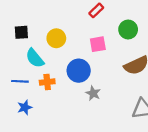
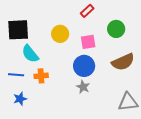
black square: (21, 32) -> (18, 30), size x1.6
yellow circle: (56, 38) -> (60, 34), moved
blue circle: (79, 71) -> (84, 66), moved

